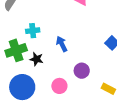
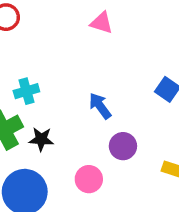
blue arrow: (62, 44) -> (100, 106), moved

